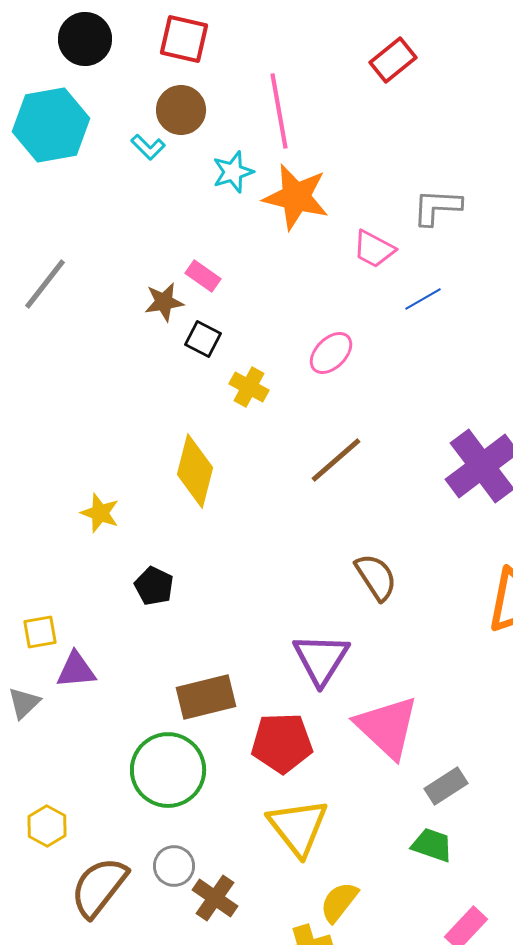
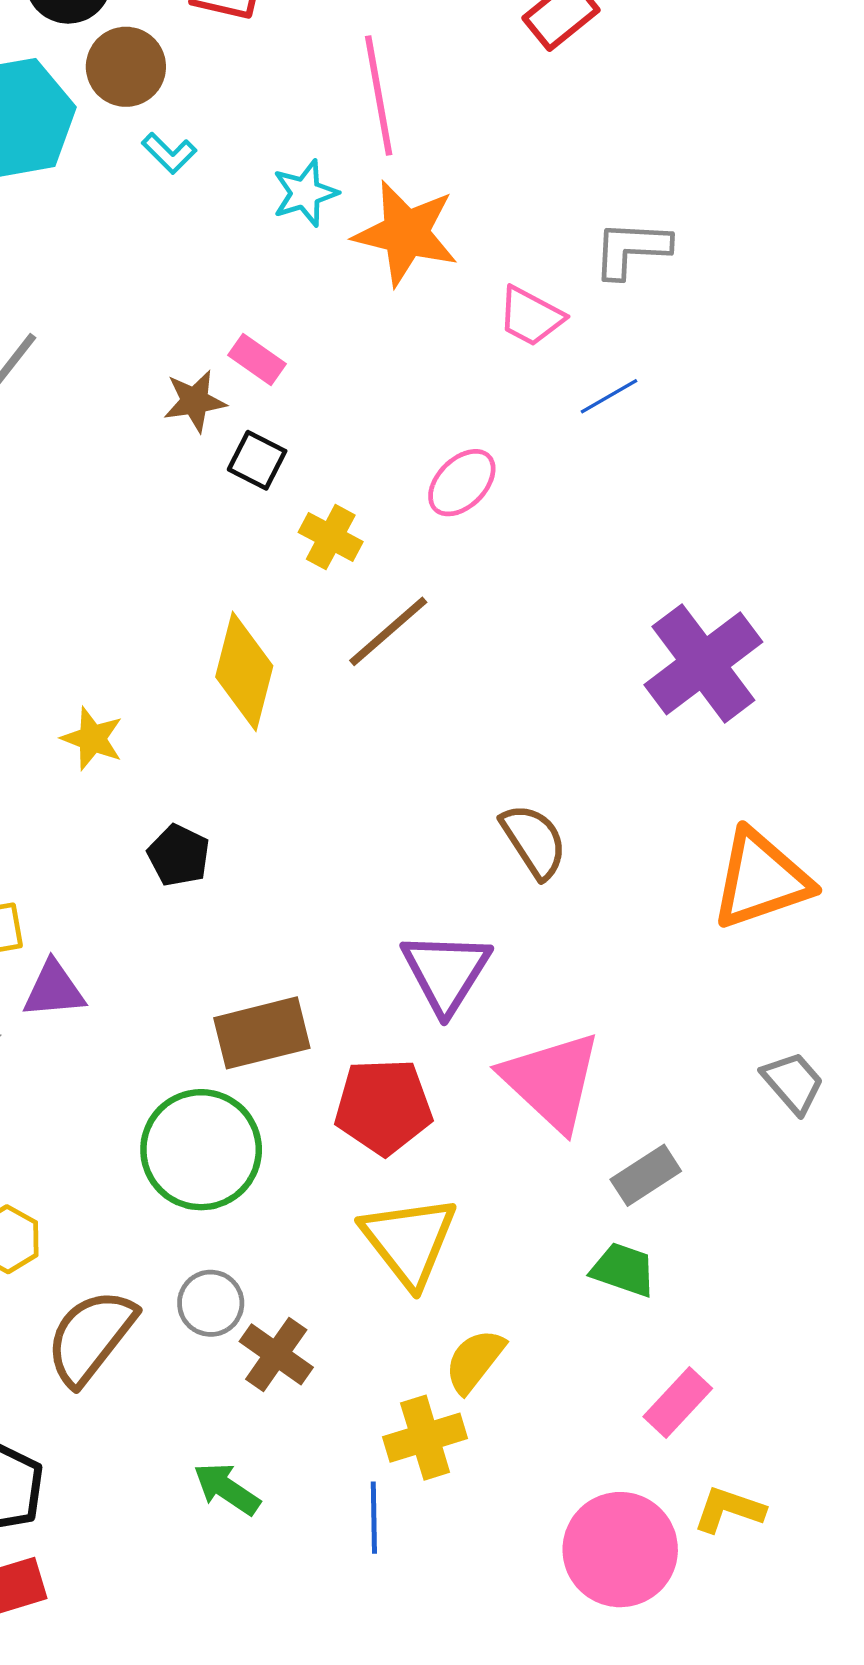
brown circle: (181, 110) -> (126, 67), moved
brown line: (336, 460) -> (388, 631), moved

